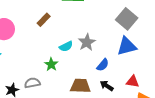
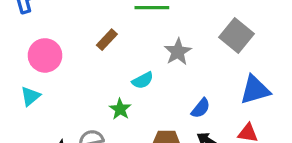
gray star: (87, 42) -> (178, 52), moved
blue triangle: (127, 46) -> (255, 90), moved

